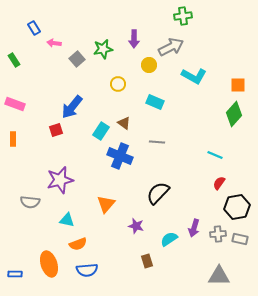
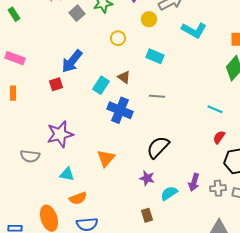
purple star: (136, 226) -> (147, 178), moved

